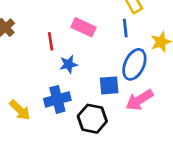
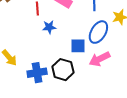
blue cross: (57, 99) -> (37, 73), moved

